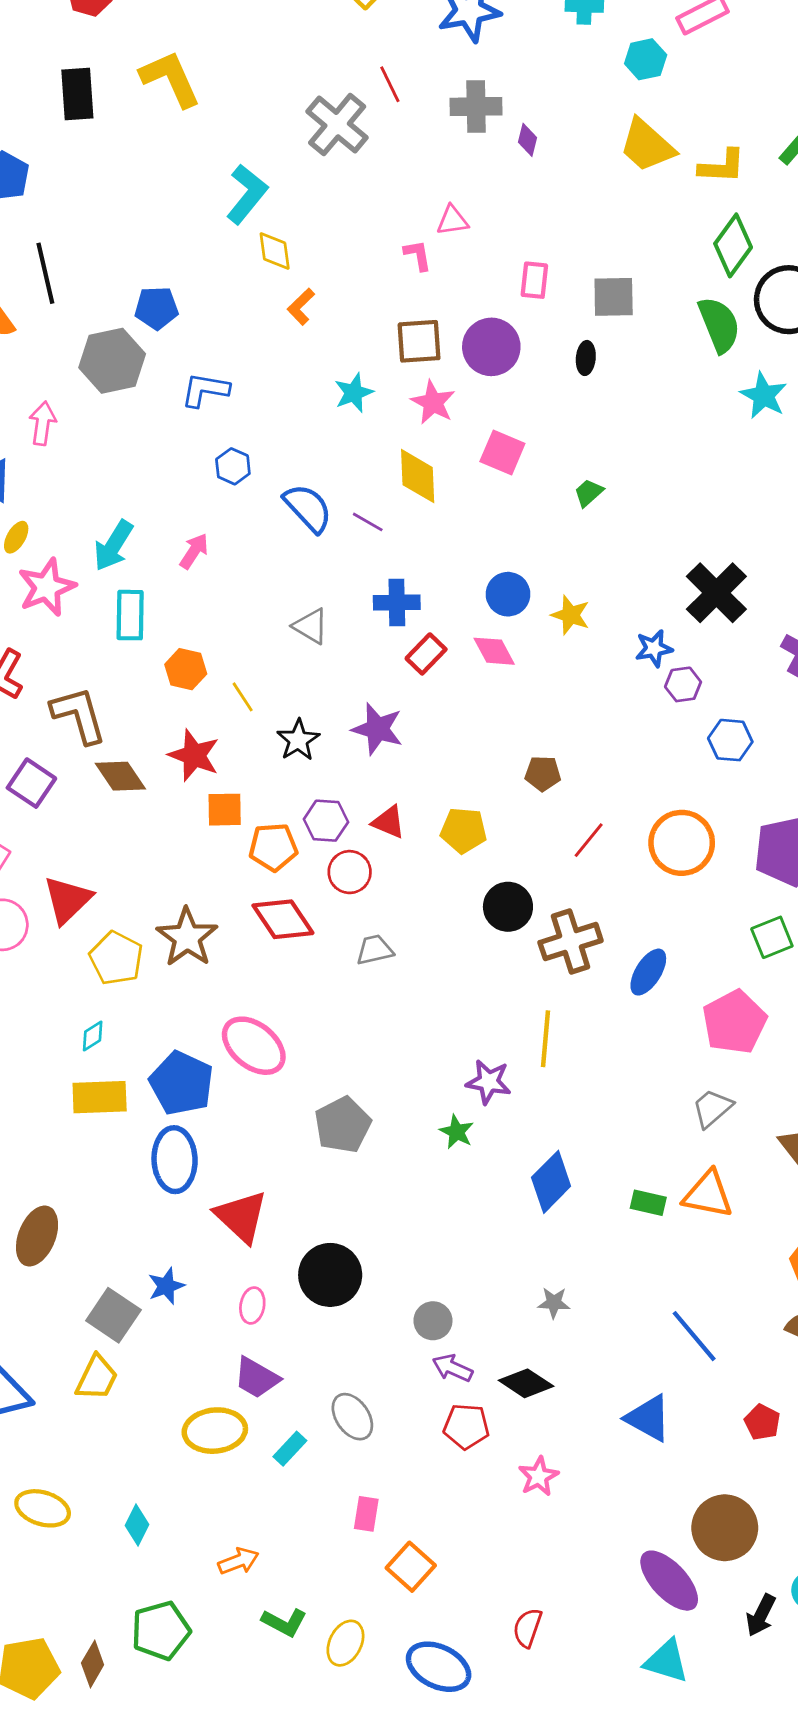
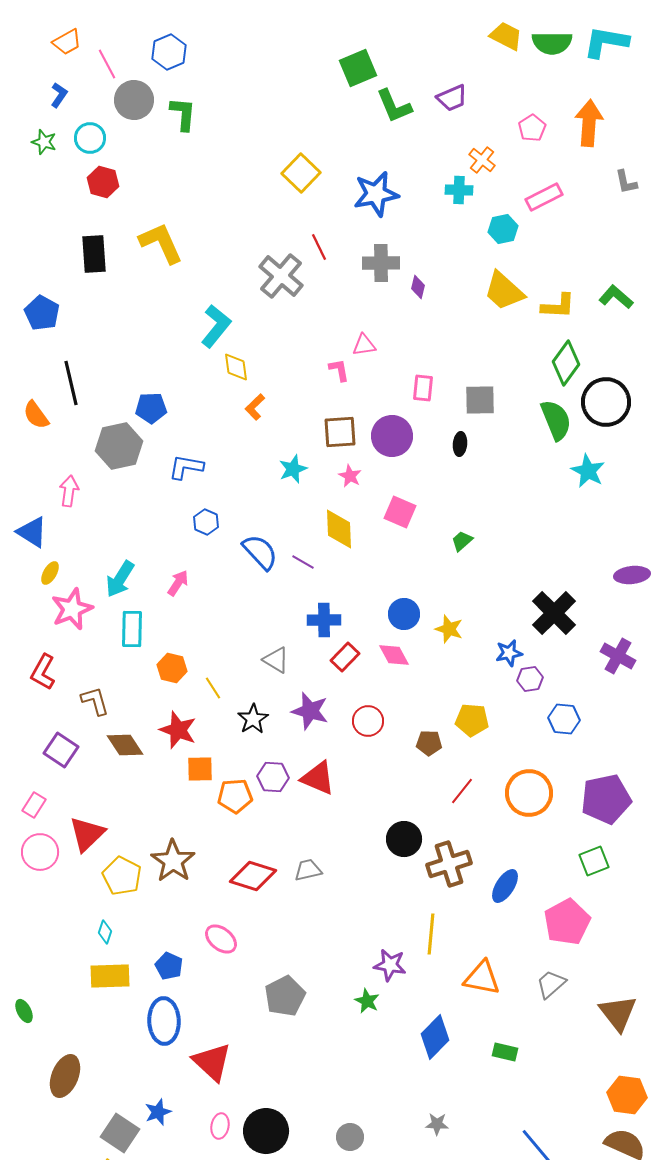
pink star: (433, 402) -> (350, 476), size x0.7
gray triangle: (311, 626) -> (276, 660), moved
brown L-shape: (79, 715) -> (95, 701), size x0.7
red triangle: (389, 822) -> (318, 778), size x1.4
yellow pentagon: (464, 830) -> (472, 720), moved
red circle: (350, 872) -> (368, 721), moved
red diamond: (283, 919) -> (253, 876), moved, turned -39
cyan diamond: (93, 1036) -> (105, 932), turned -40
pink ellipse: (254, 1046) -> (221, 939), size x0.7
blue pentagon: (182, 1083) -> (169, 966), size x0.6
orange triangle: (708, 1194) -> (482, 978), moved
black circle: (330, 1275) -> (266, 1131), moved

